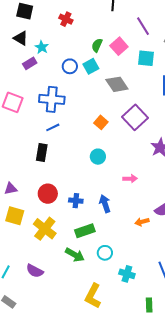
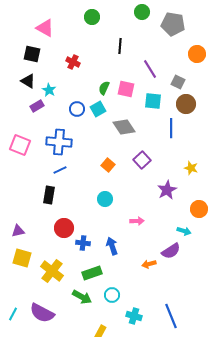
pink square: (119, 46) -> (126, 89), turned -36
purple square: (135, 117) -> (142, 160), size x0.7
red circle: (48, 194) -> (64, 228), moved
purple semicircle: (35, 271) -> (42, 313), size x1.4

